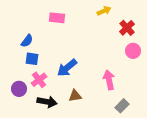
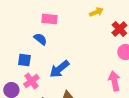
blue semicircle: (27, 41) -> (40, 39), moved, turned -88
pink arrow: (109, 80) -> (114, 81), moved

